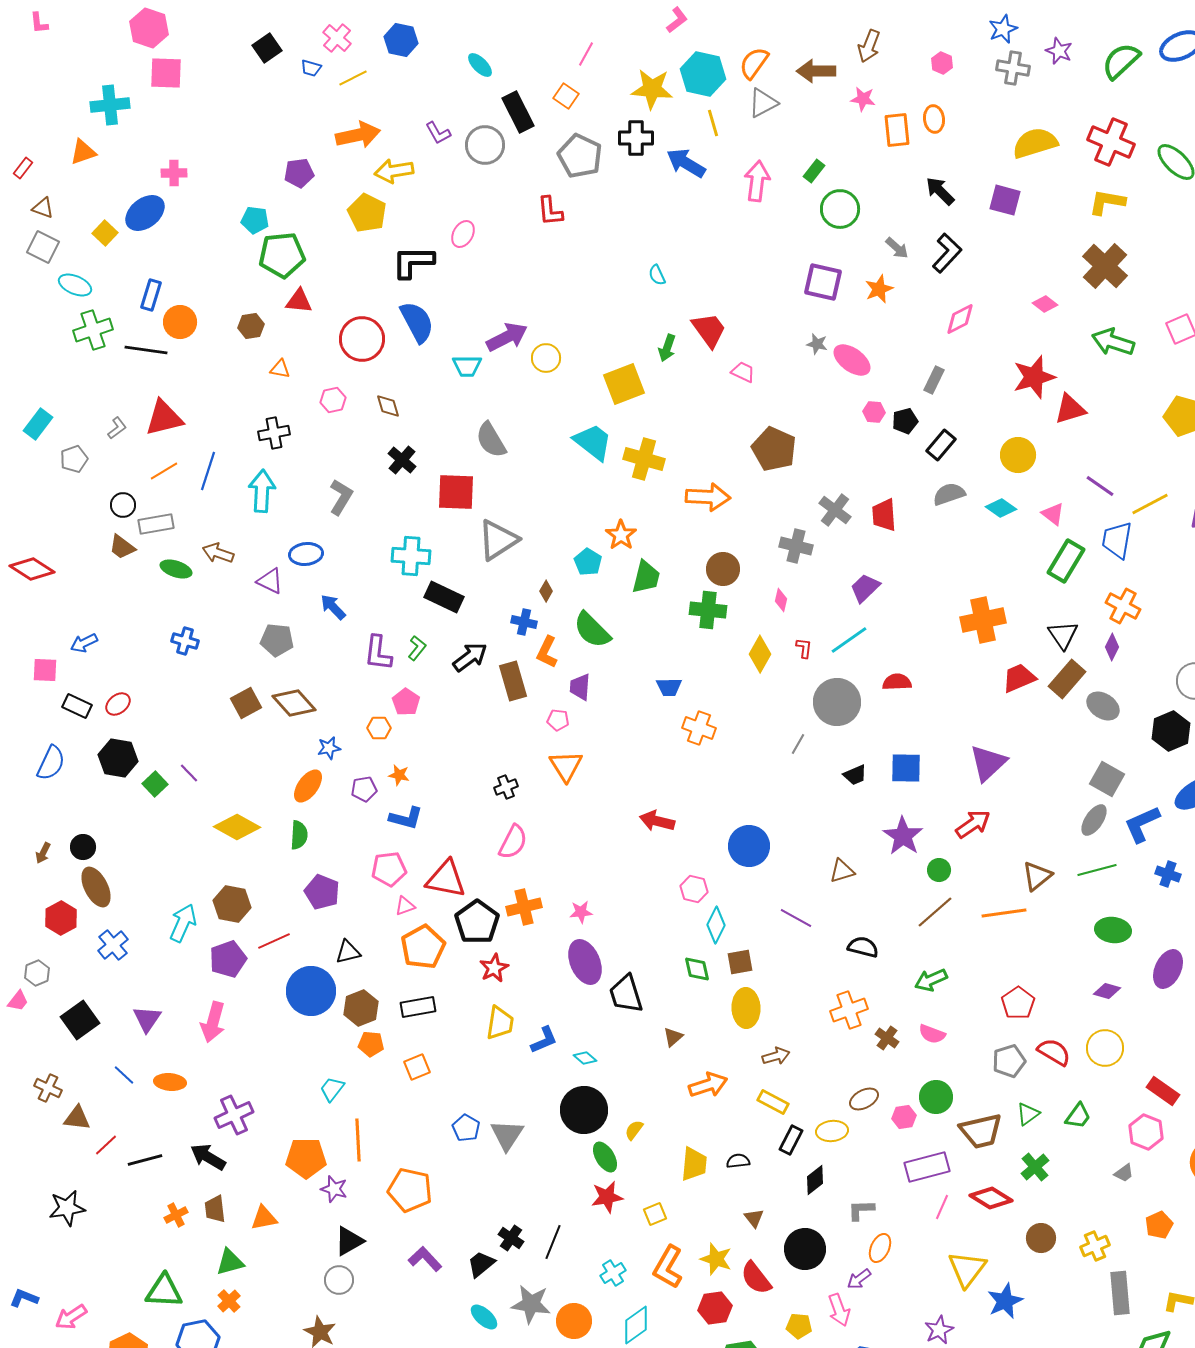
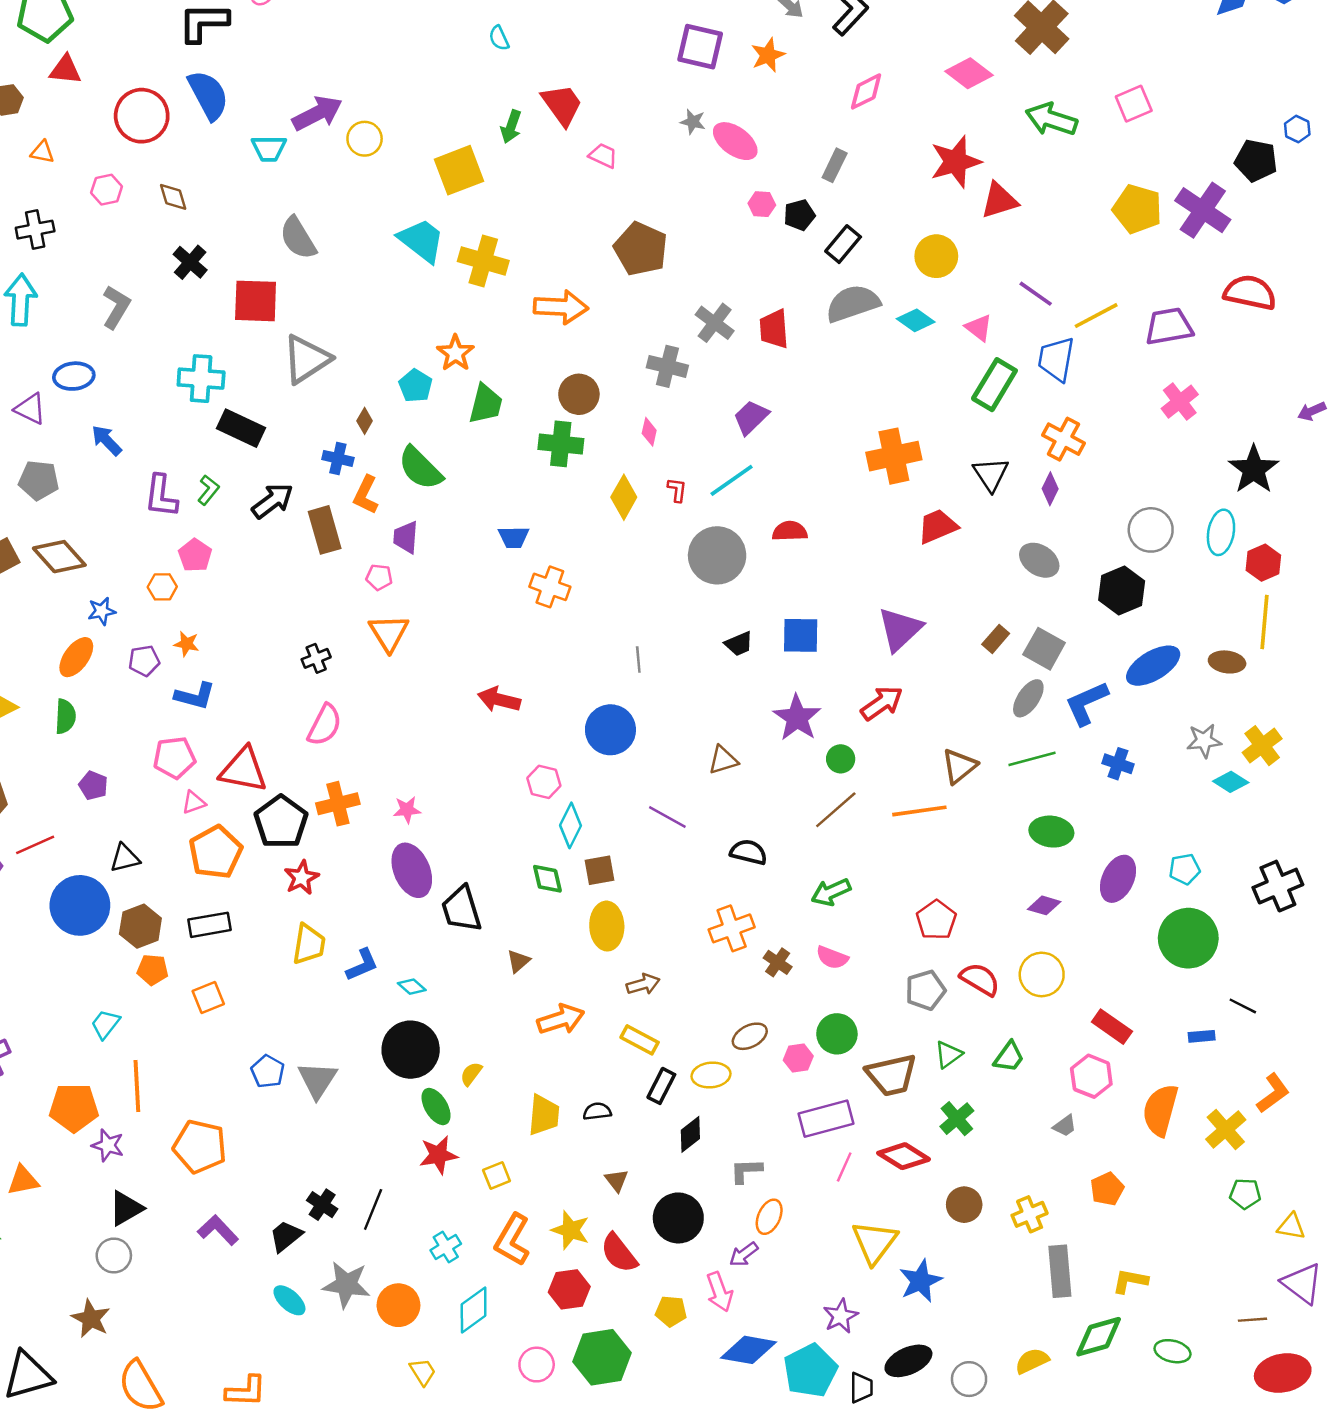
pink diamond: (1045, 304) -> (969, 73), size x1.5
gray semicircle: (949, 494) -> (853, 303), size x1.4
brown rectangle: (1067, 679) -> (996, 639), moved, size x0.6
gray line: (798, 744) -> (638, 660), moved, turned -35
purple pentagon: (322, 892) -> (93, 786), size x0.7

